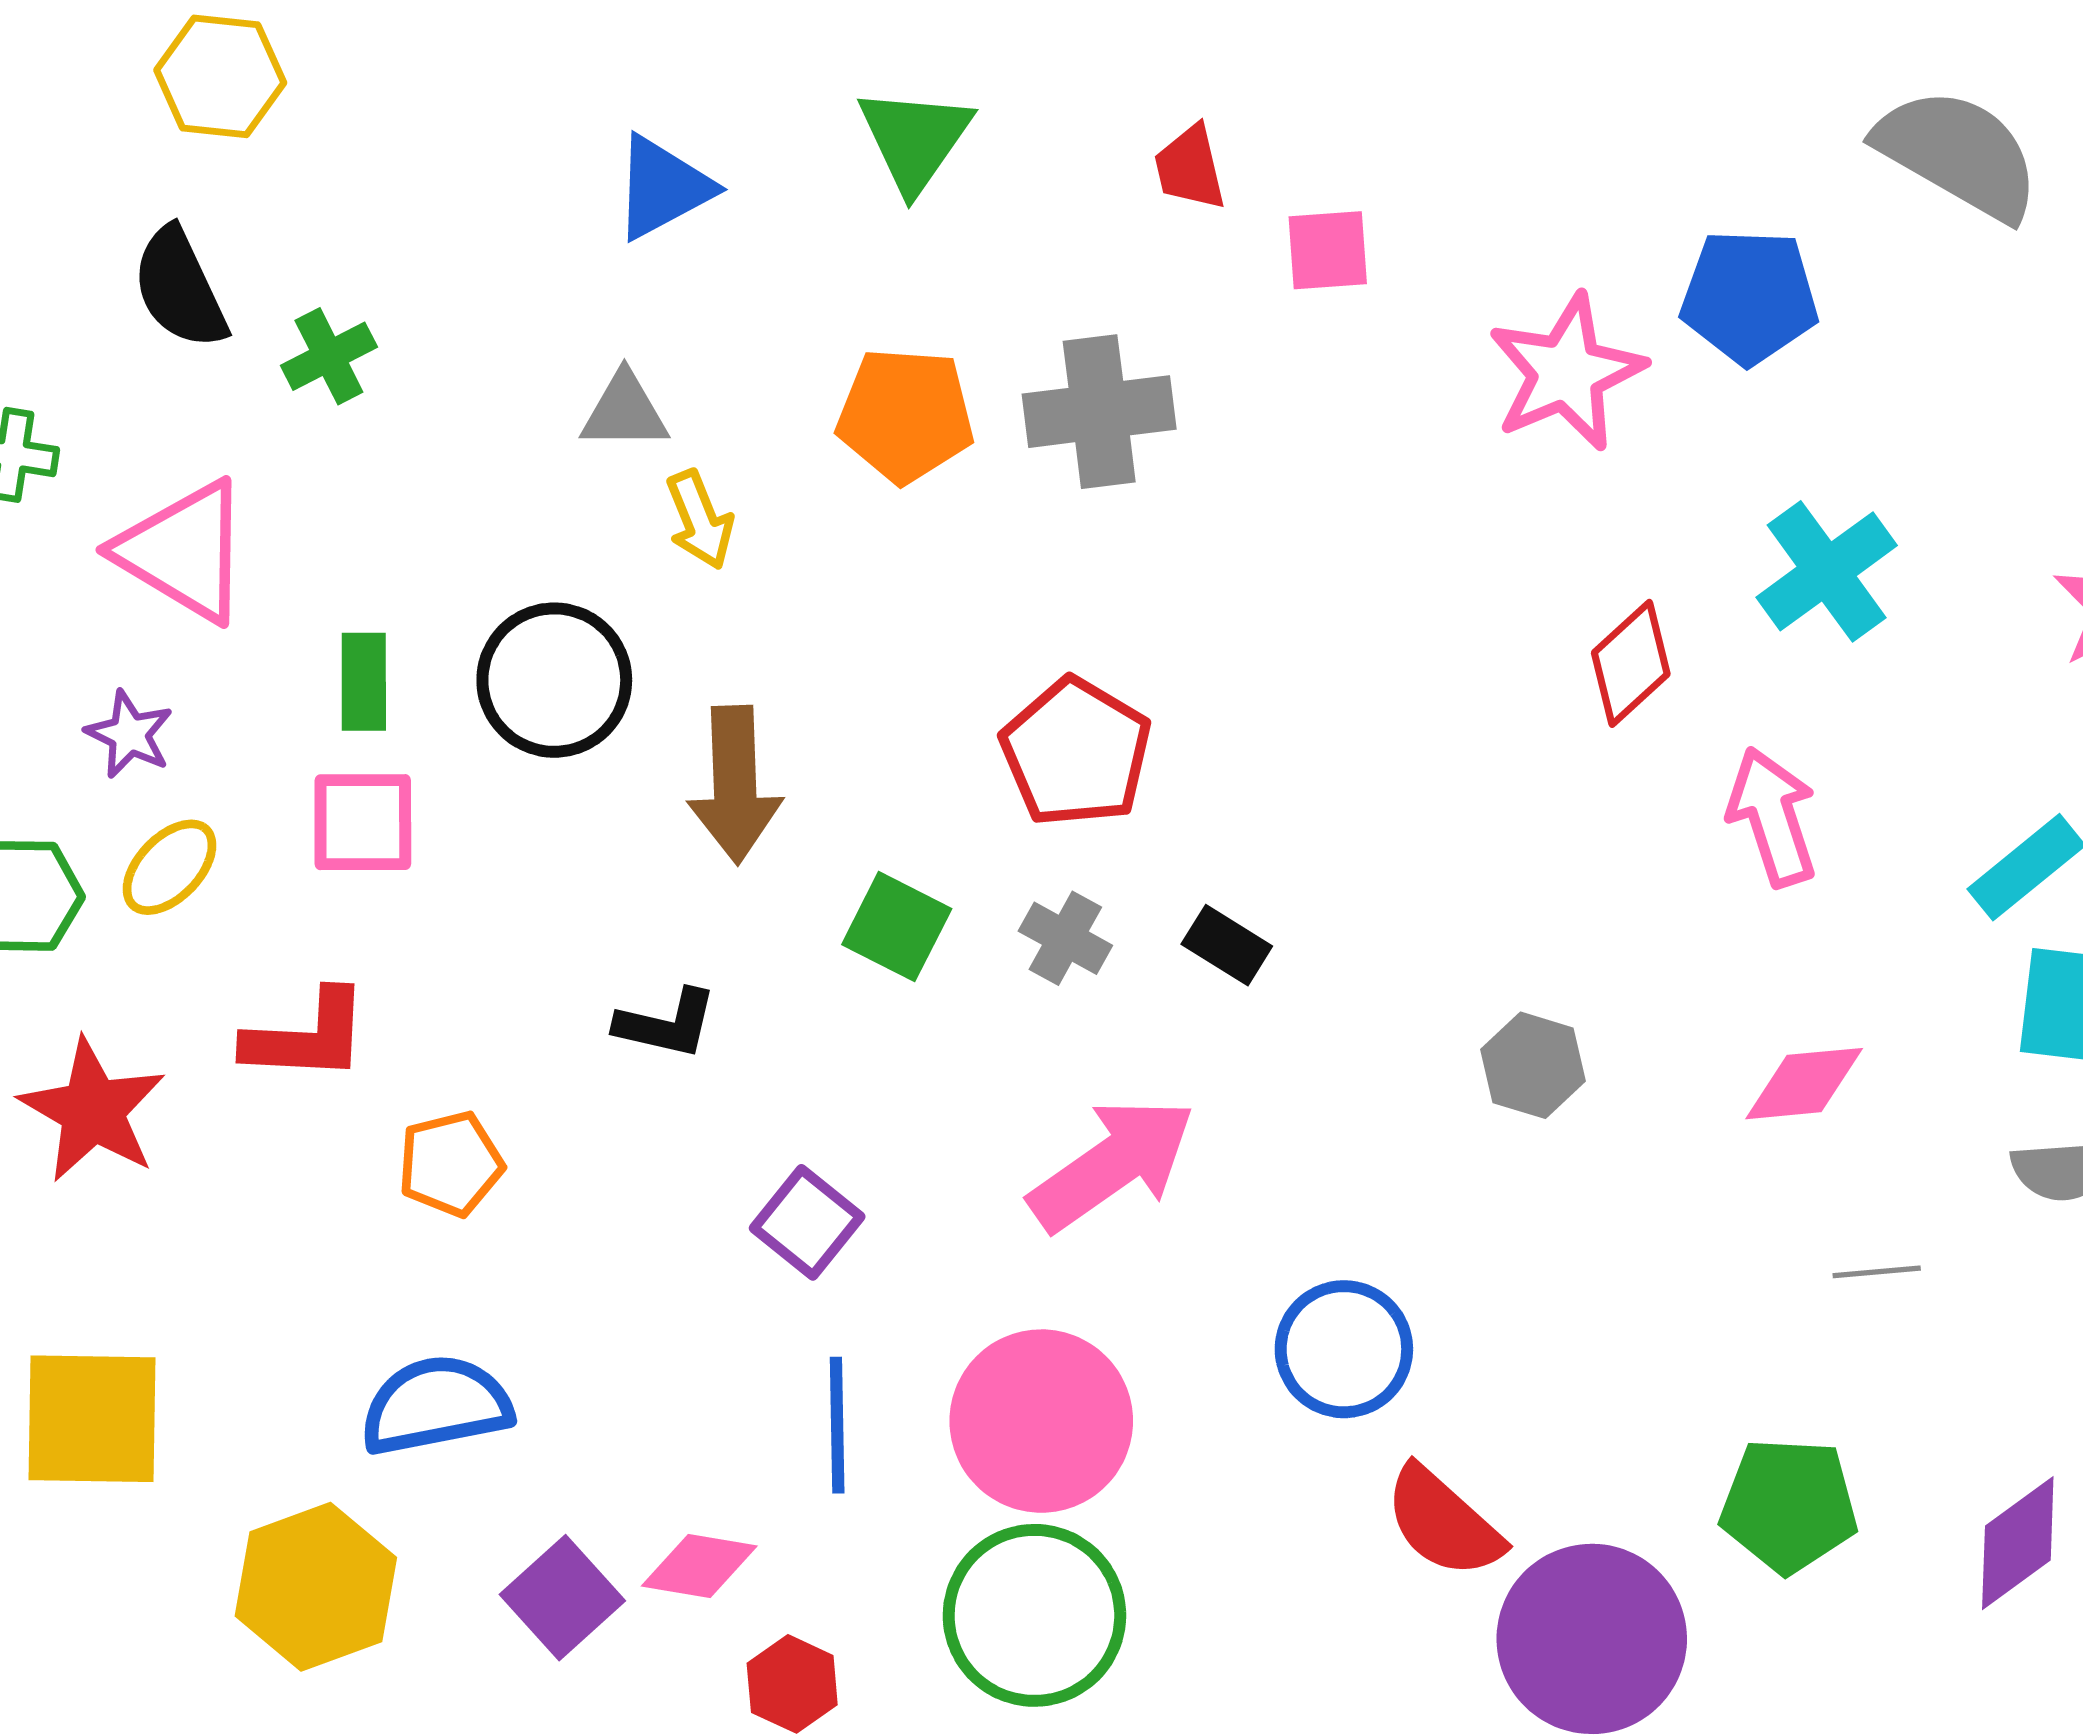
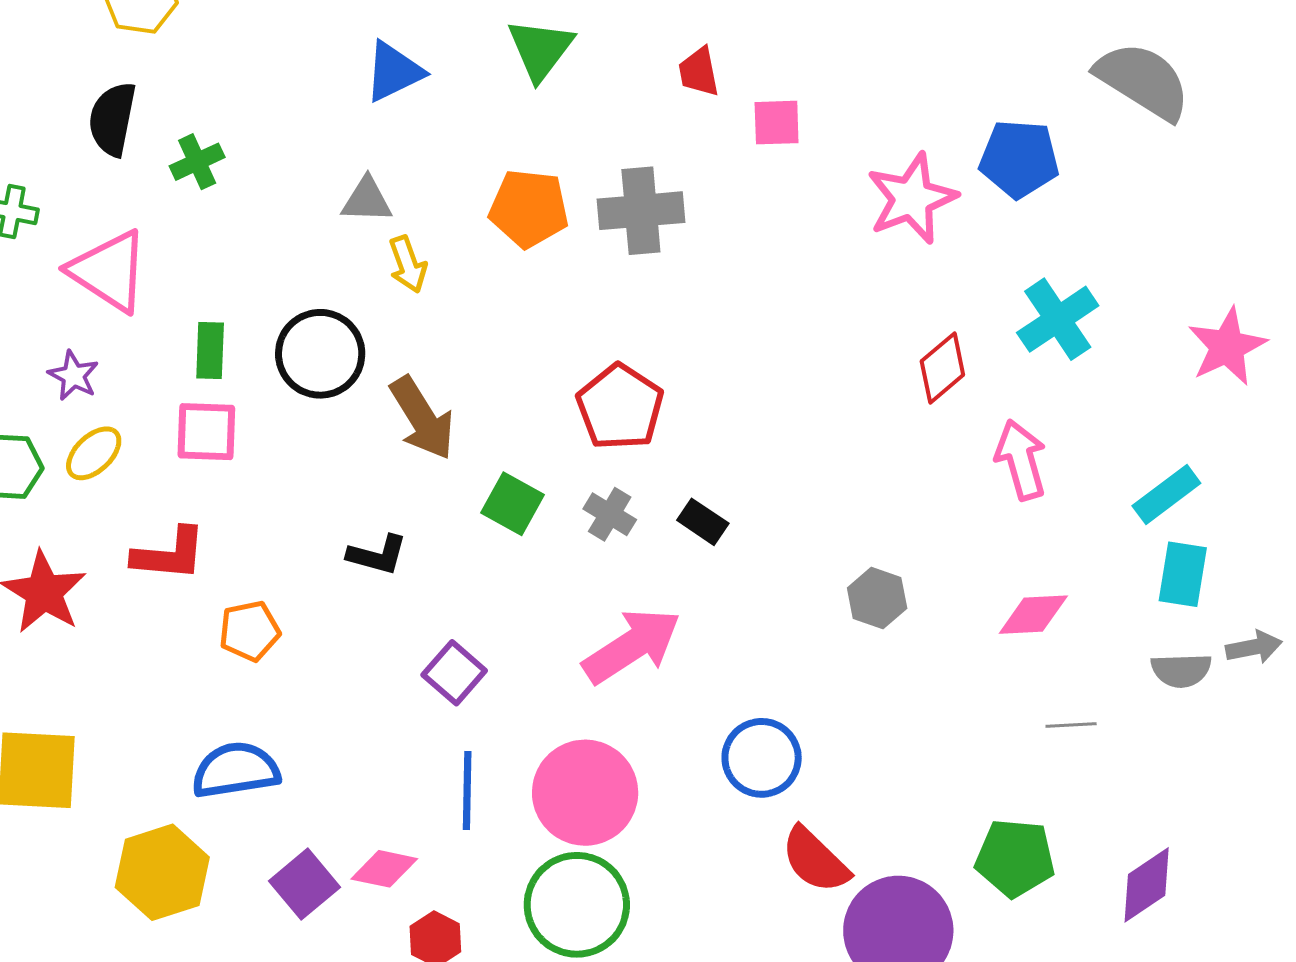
black semicircle: (180, 288) -> (112, 119), turned 34
brown arrow: (735, 785) -> (422, 418), turned -32

